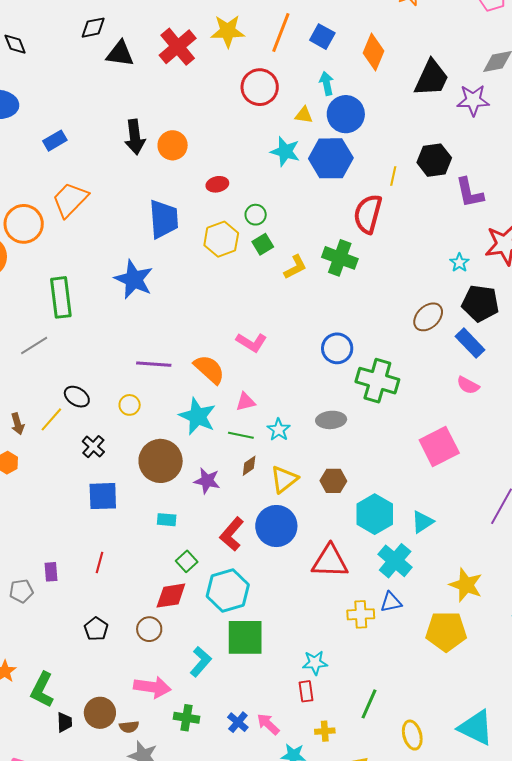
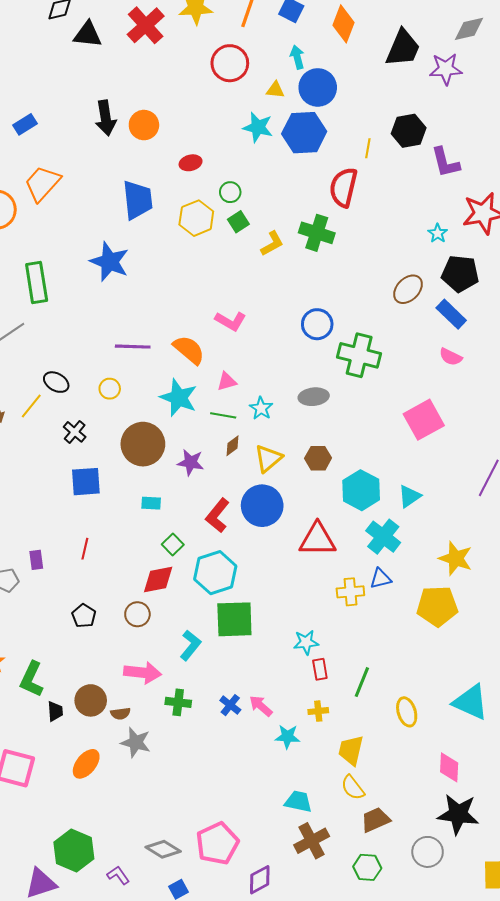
red rectangle: (306, 691) -> (320, 669), moved

